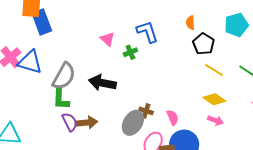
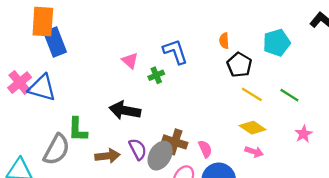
gray semicircle: (64, 76) -> (57, 150), moved
brown cross: (146, 111) -> (175, 142), size x1.5
purple semicircle: (70, 122) -> (138, 149), moved

